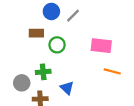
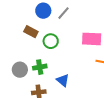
brown rectangle: (36, 33) -> (31, 32), turned 32
gray circle: (22, 83) -> (20, 70), moved

